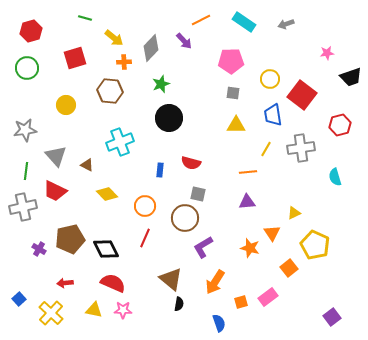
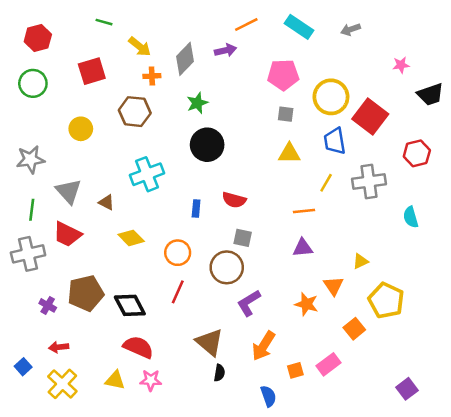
purple arrow: (184, 41) -> (226, 50), turned -60
yellow circle: (270, 79) -> (331, 97), size x1.5
red arrow: (65, 283) -> (59, 347), moved

